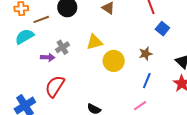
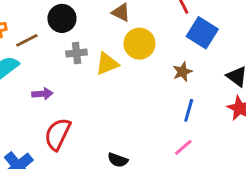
blue square: (162, 29) -> (202, 33), size x1.5
gray cross: (63, 47) -> (77, 53), moved, turned 32
yellow circle: (114, 61) -> (139, 44), moved

